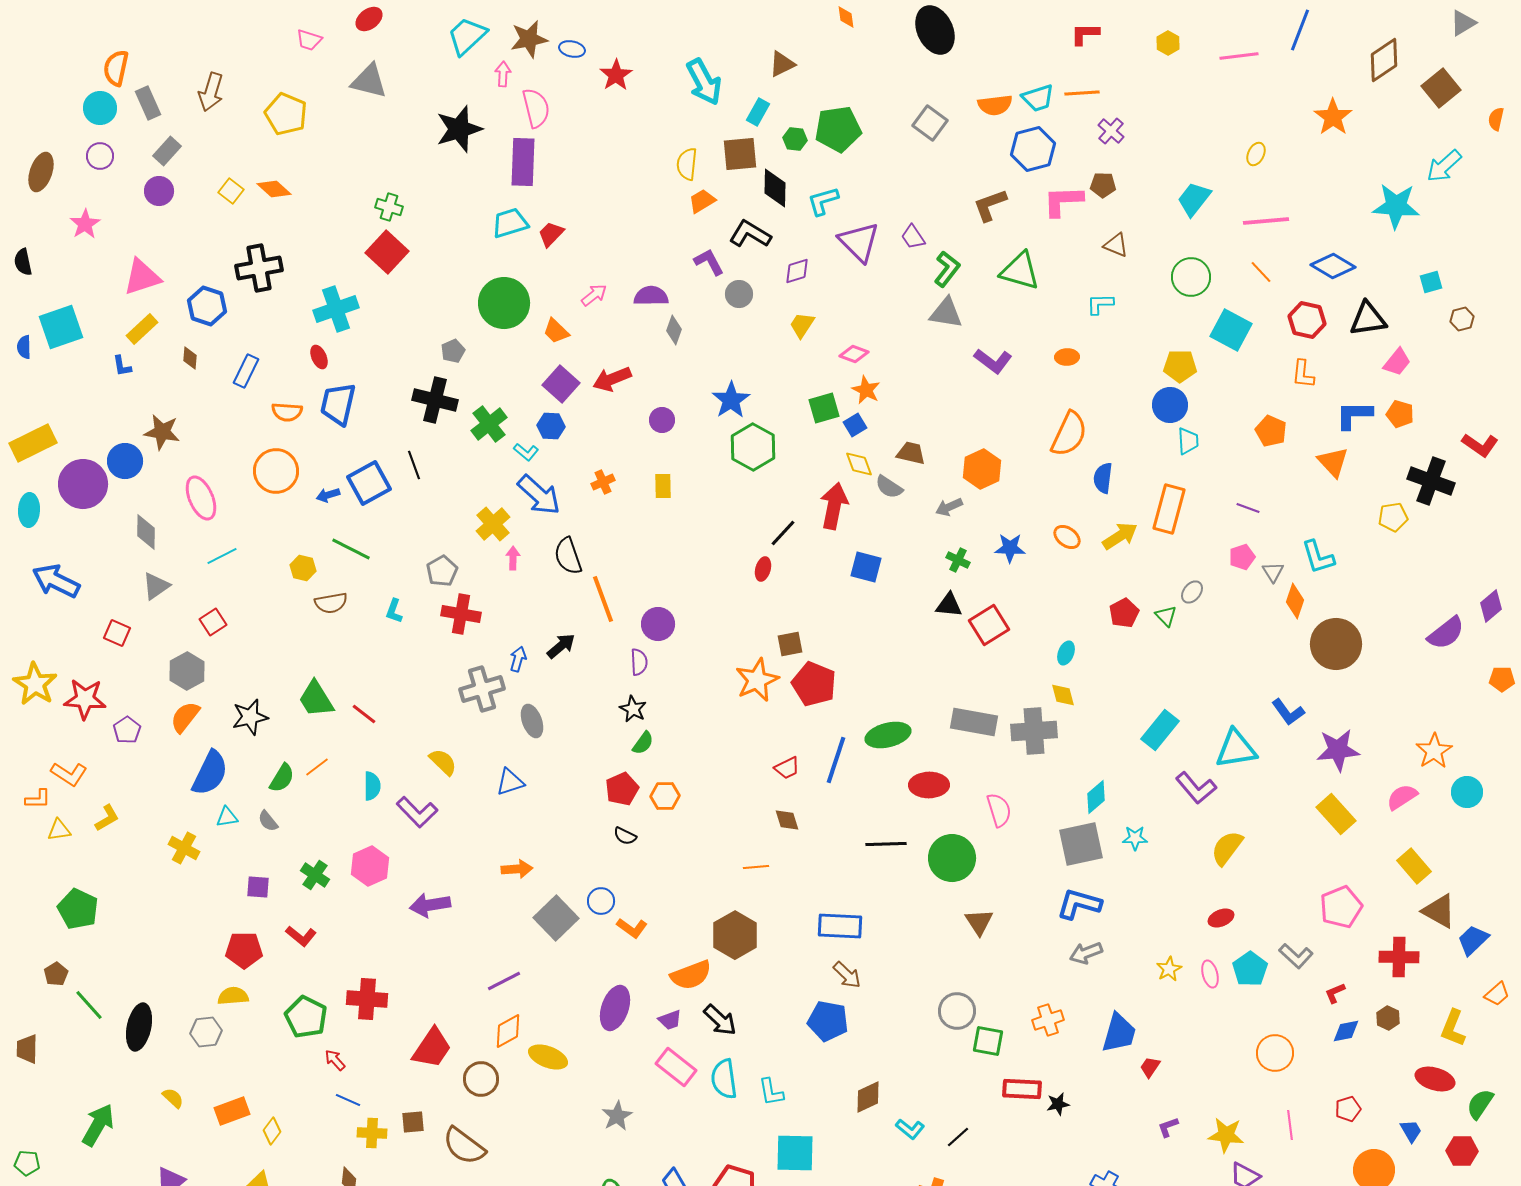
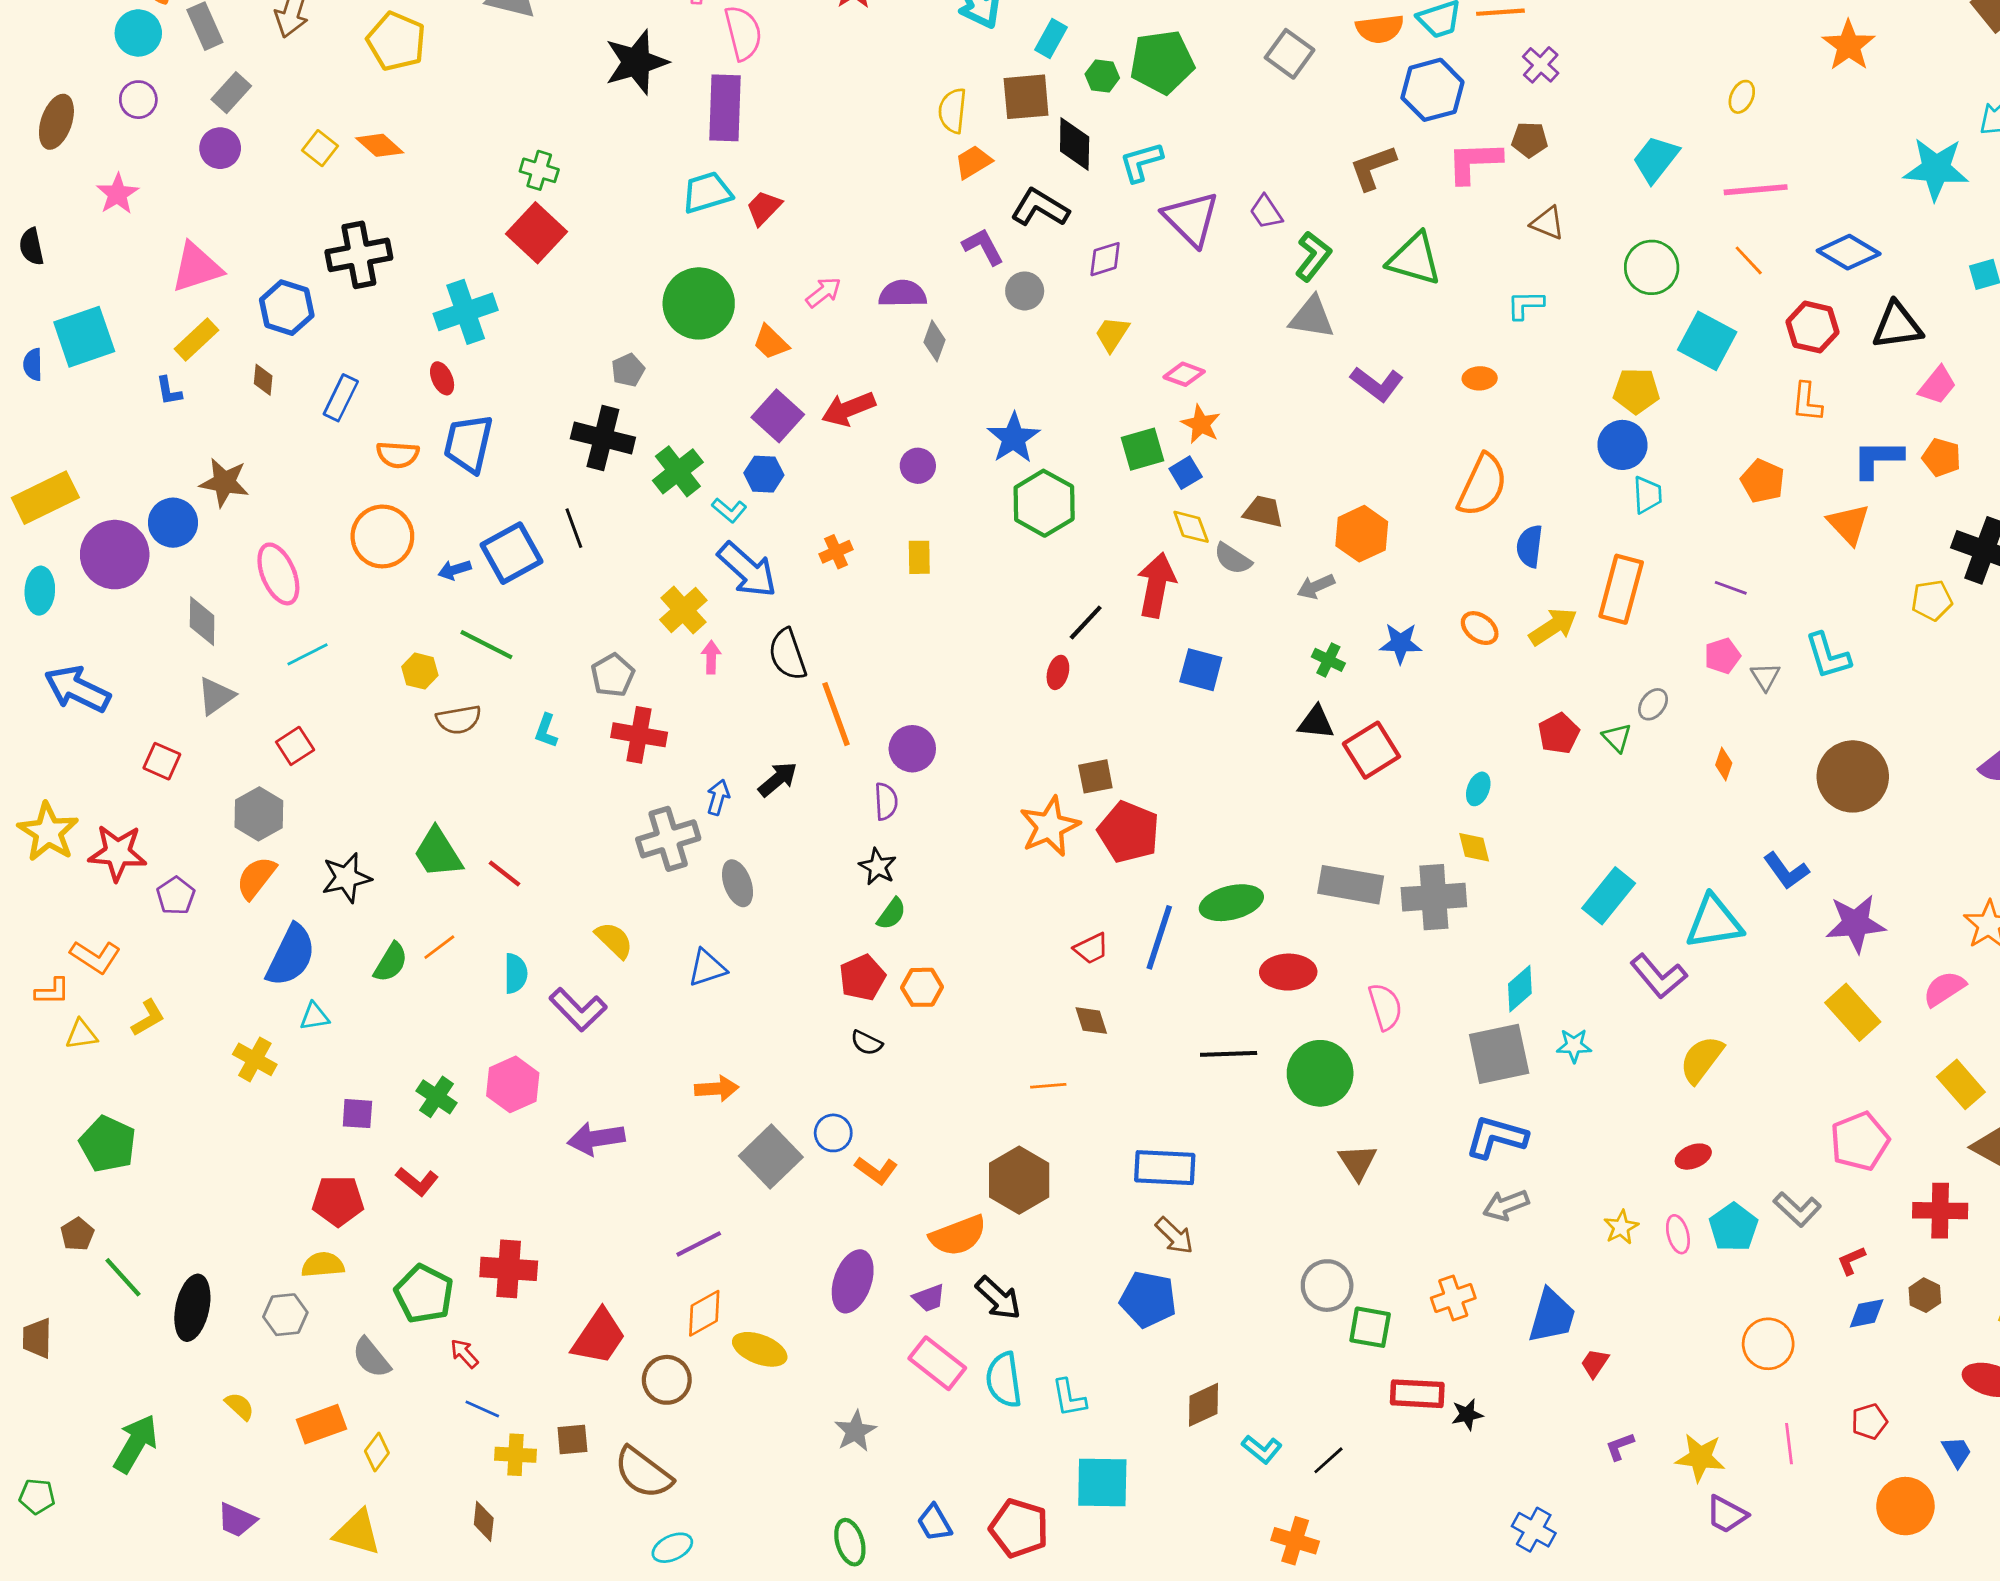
orange diamond: (1295, 601) -> (1724, 764), moved, size x0.7
gray semicircle: (268, 821) -> (371, 1358), moved, size x1.4

